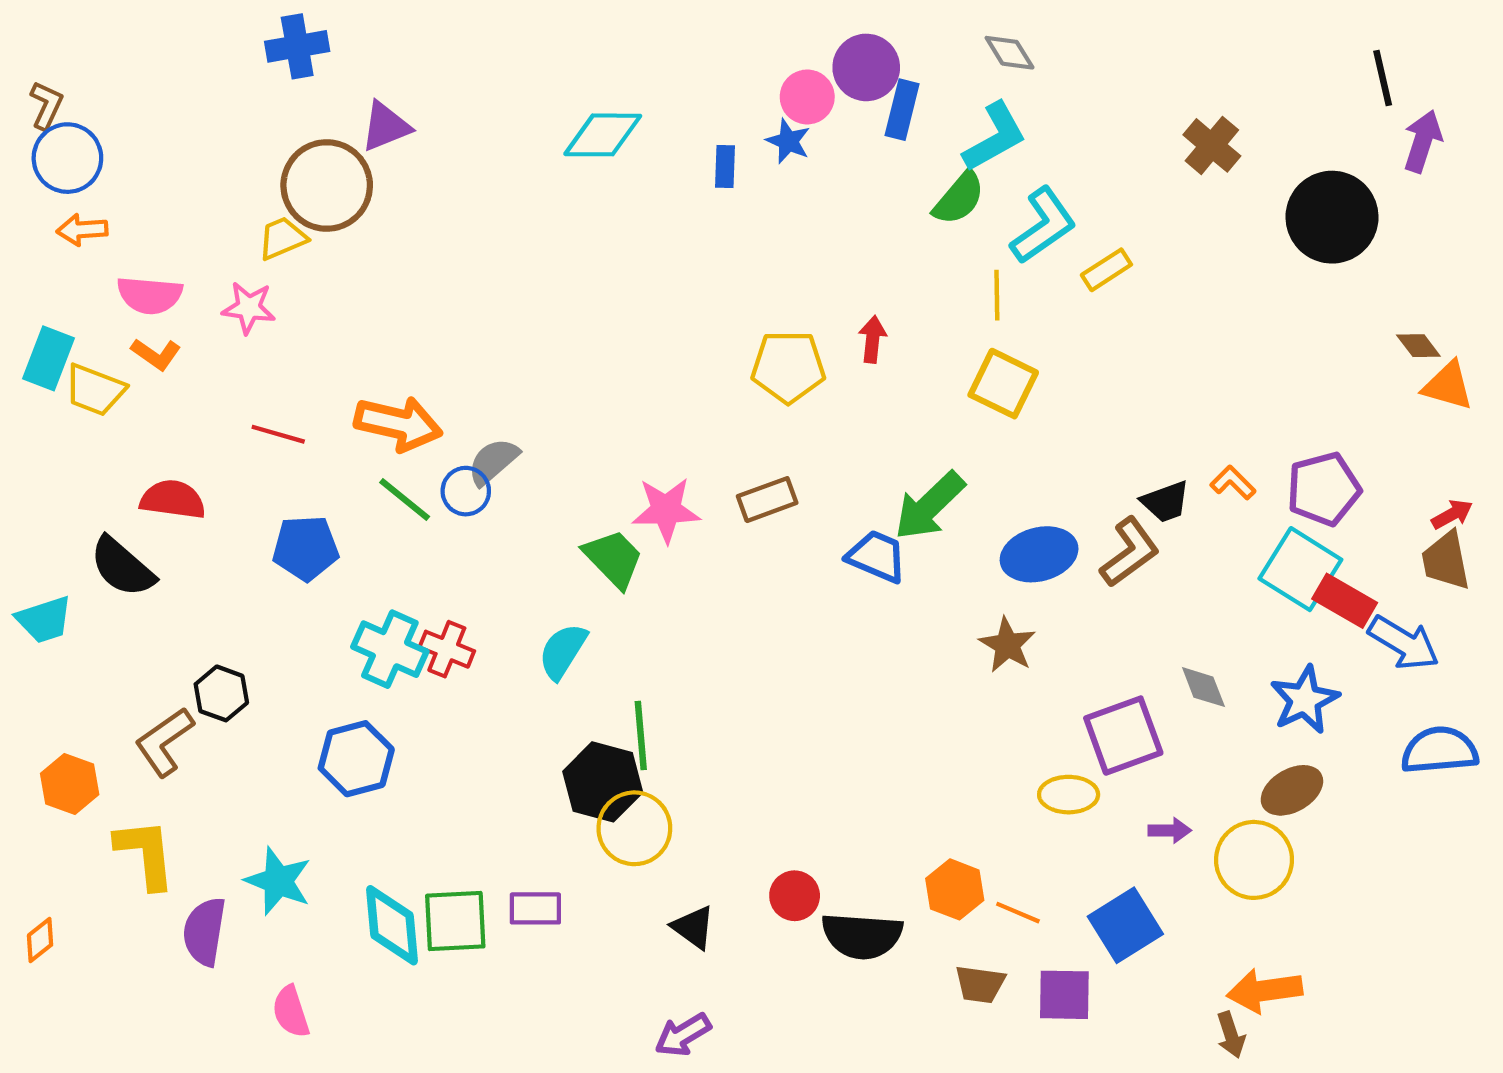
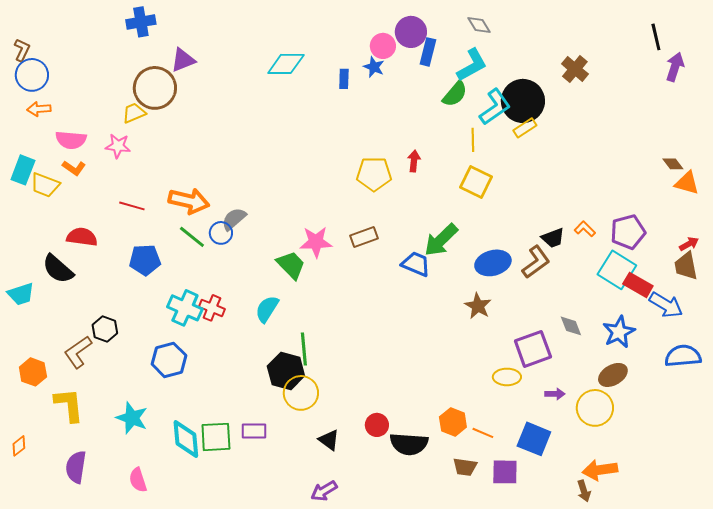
black circle: (1332, 217) -> (523, 101), moved
blue square: (1125, 925) -> (534, 439), turned -36
purple semicircle: (204, 932) -> (76, 467), moved

